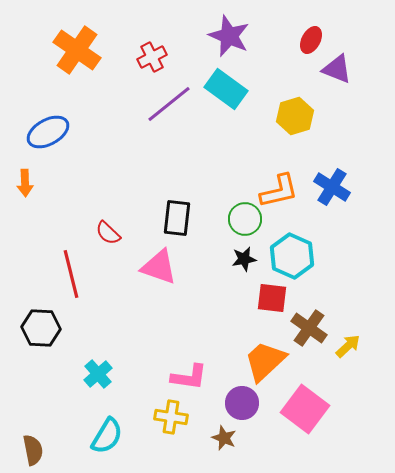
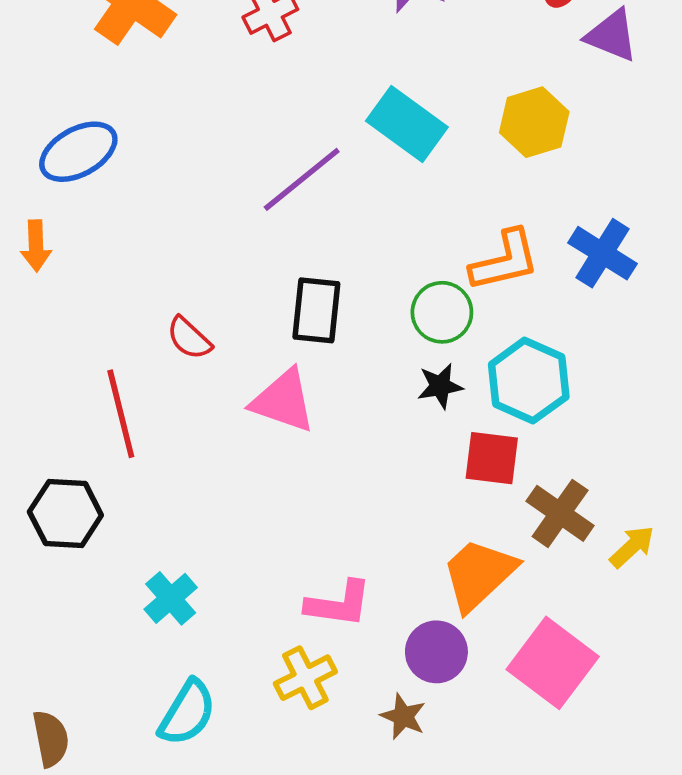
cyan rectangle: (226, 89) -> (407, 124), moved
purple line: (169, 104) -> (302, 179), moved
yellow cross: (171, 417) -> (305, 678), turned -36

